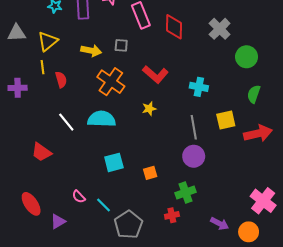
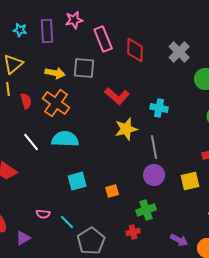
gray square: (121, 45) -> (84, 68), size x1.6
orange cross: (111, 82) -> (56, 103), moved
yellow star: (149, 109) -> (126, 129), moved, size x1.6
yellow square: (226, 120) -> (190, 181), moved
pink semicircle: (79, 197) -> (43, 214), turned -40

